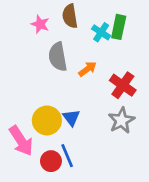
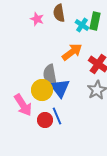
gray semicircle: (58, 57) -> (50, 75), moved
orange arrow: (88, 69) -> (72, 52), size x1.5
blue triangle: (71, 118) -> (60, 88), size x1.5

